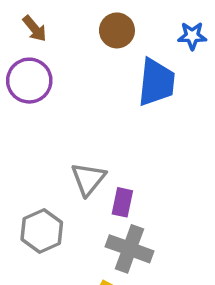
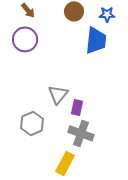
blue star: (192, 36) -> (107, 14), moved

